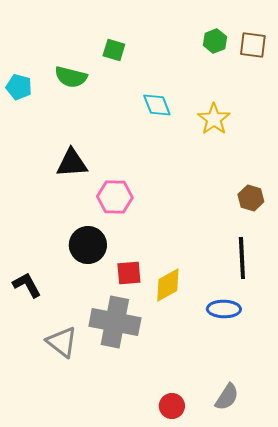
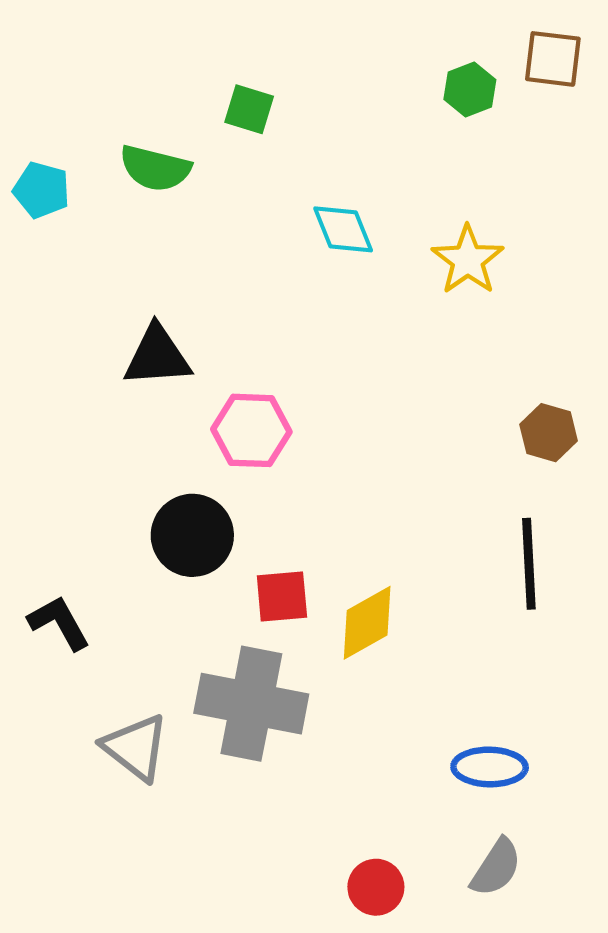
brown square: (253, 45) -> (553, 59), moved
blue ellipse: (224, 309) -> (490, 767), moved

